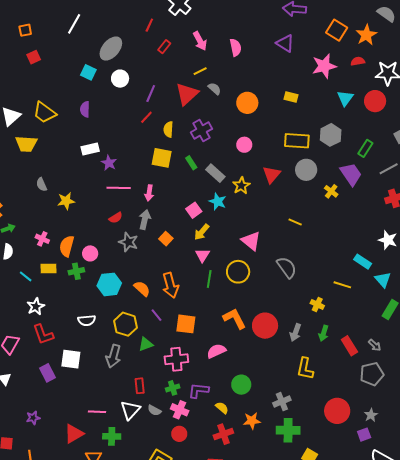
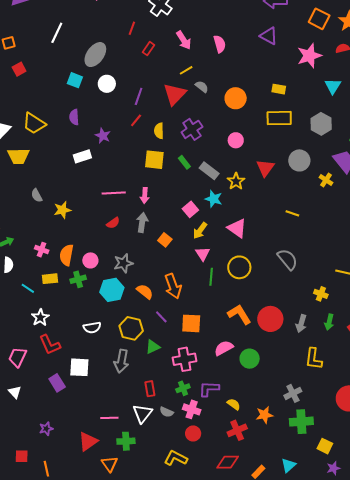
yellow rectangle: (297, 141) -> (279, 118), moved
purple star: (109, 163) -> (103, 136), moved
pink triangle: (251, 241) -> (237, 228), moved
gray star: (128, 242) -> (123, 263), moved, turned -30
green circle: (241, 385) -> (250, 359), moved

